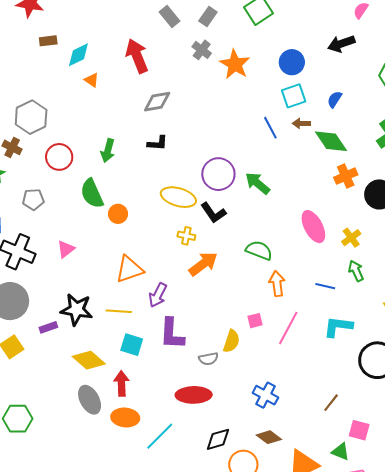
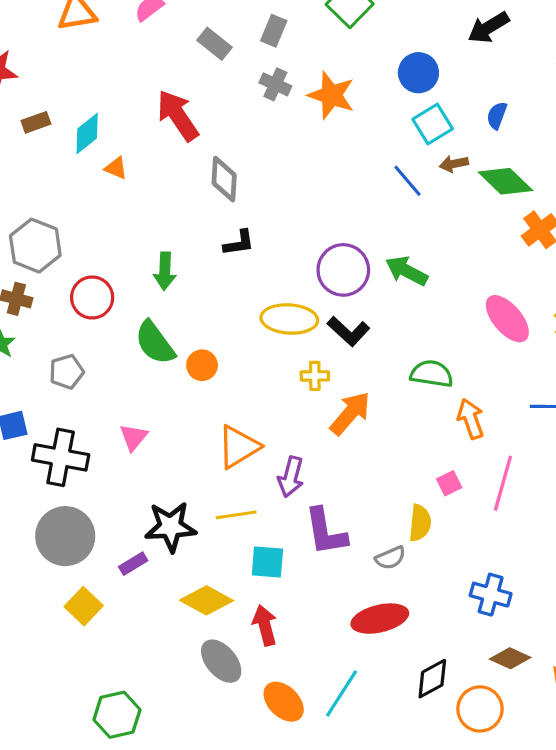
gray diamond: (157, 102) -> (224, 179), turned -64
orange ellipse: (125, 418) -> (284, 702), moved, turned 52

